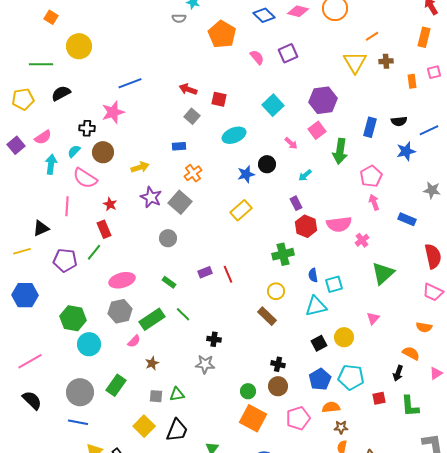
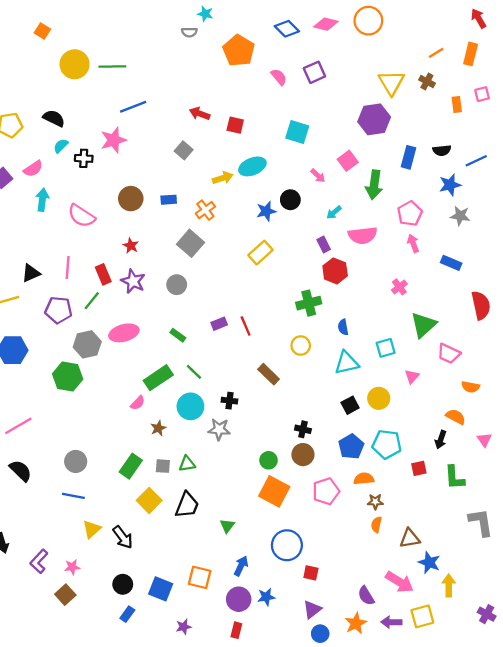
orange line: (372, 36) -> (436, 53), moved
brown cross: (386, 61) -> (427, 81), turned 32
green line: (41, 64) -> (112, 67), moved
black semicircle: (61, 93) -> (54, 118), turned 54
purple hexagon: (323, 100) -> (374, 119), moved
cyan square: (273, 105) -> (297, 132), turned -30
gray square: (192, 116) -> (184, 150), moved
blue rectangle: (179, 146) -> (169, 200), moved
cyan semicircle: (74, 151) -> (61, 146), moved
brown circle: (103, 152) -> (131, 199), moved
yellow arrow: (140, 167) -> (223, 178), moved
gray star: (432, 190) -> (460, 216), moved
purple star: (151, 197) -> (133, 281), moved
red star: (110, 204) -> (131, 246), moved
pink line: (67, 206) -> (68, 267), moved
pink semicircle: (339, 224) -> (363, 235), moved
cyan square: (334, 284) -> (386, 348), moved
pink trapezoid: (433, 292) -> (449, 354), moved
gray hexagon: (120, 311) -> (87, 344), moved
brown rectangle: (267, 316) -> (269, 374), moved
cyan circle: (89, 344) -> (190, 406), moved
pink triangle: (436, 373) -> (484, 440), turned -32
green rectangle: (116, 385) -> (131, 466), moved
gray circle: (80, 392) -> (76, 461), size x0.7

